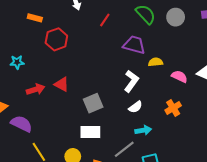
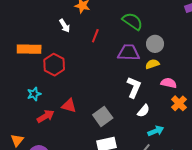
gray circle: (176, 17) -> (155, 44), moved
orange rectangle: (35, 18) -> (29, 49), size x1.6
cyan star: (17, 62) -> (34, 94), moved
pink semicircle: (179, 76) -> (169, 83), moved

